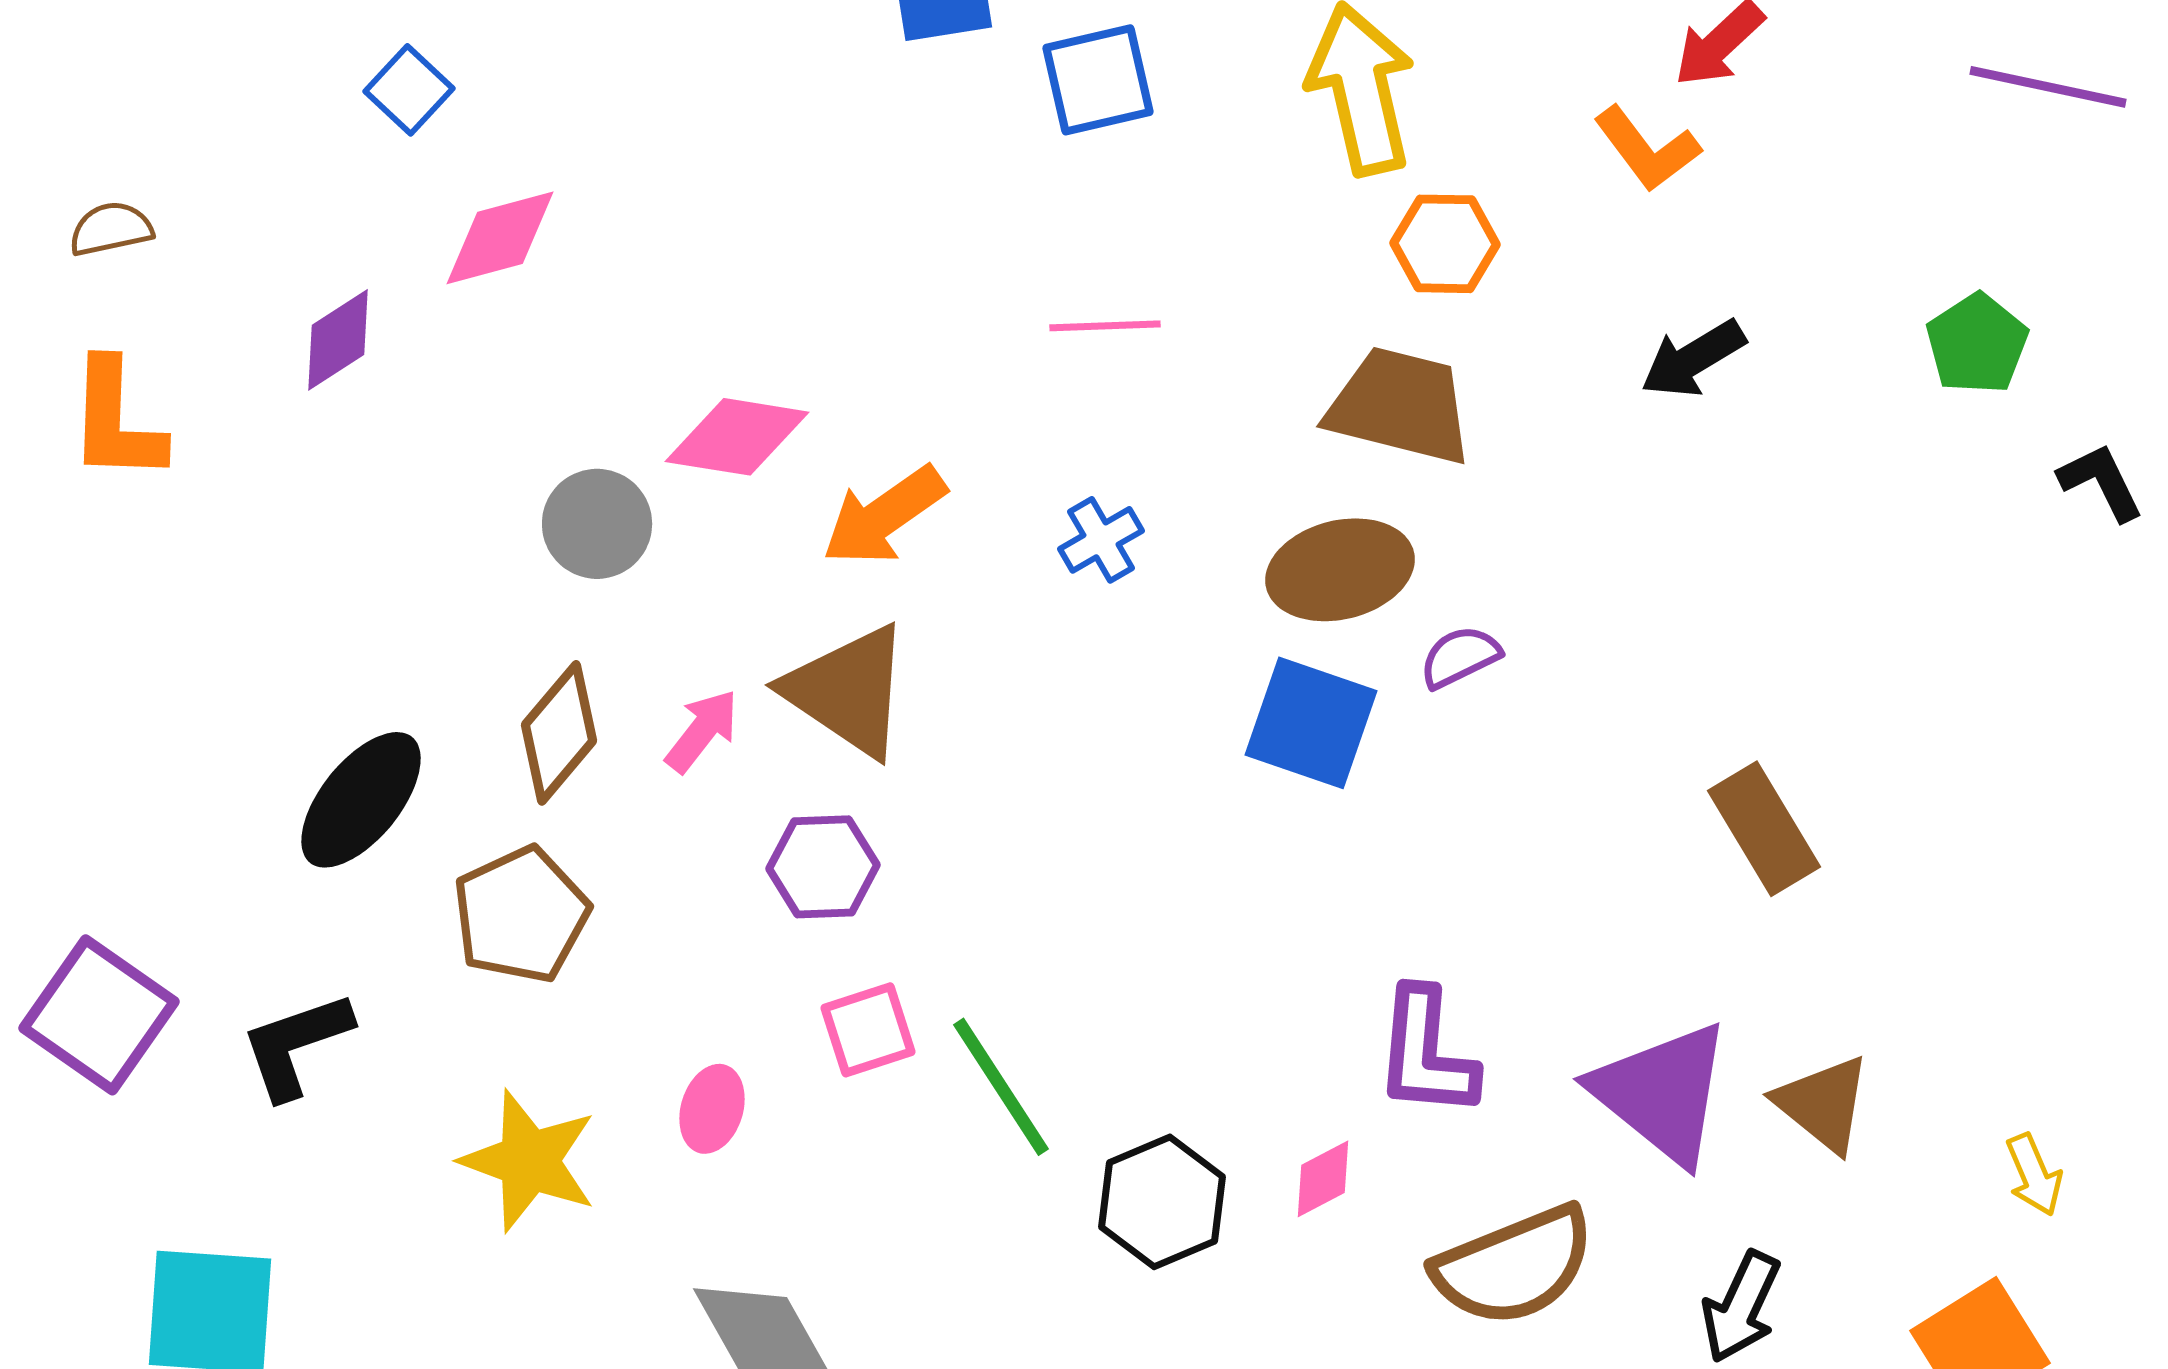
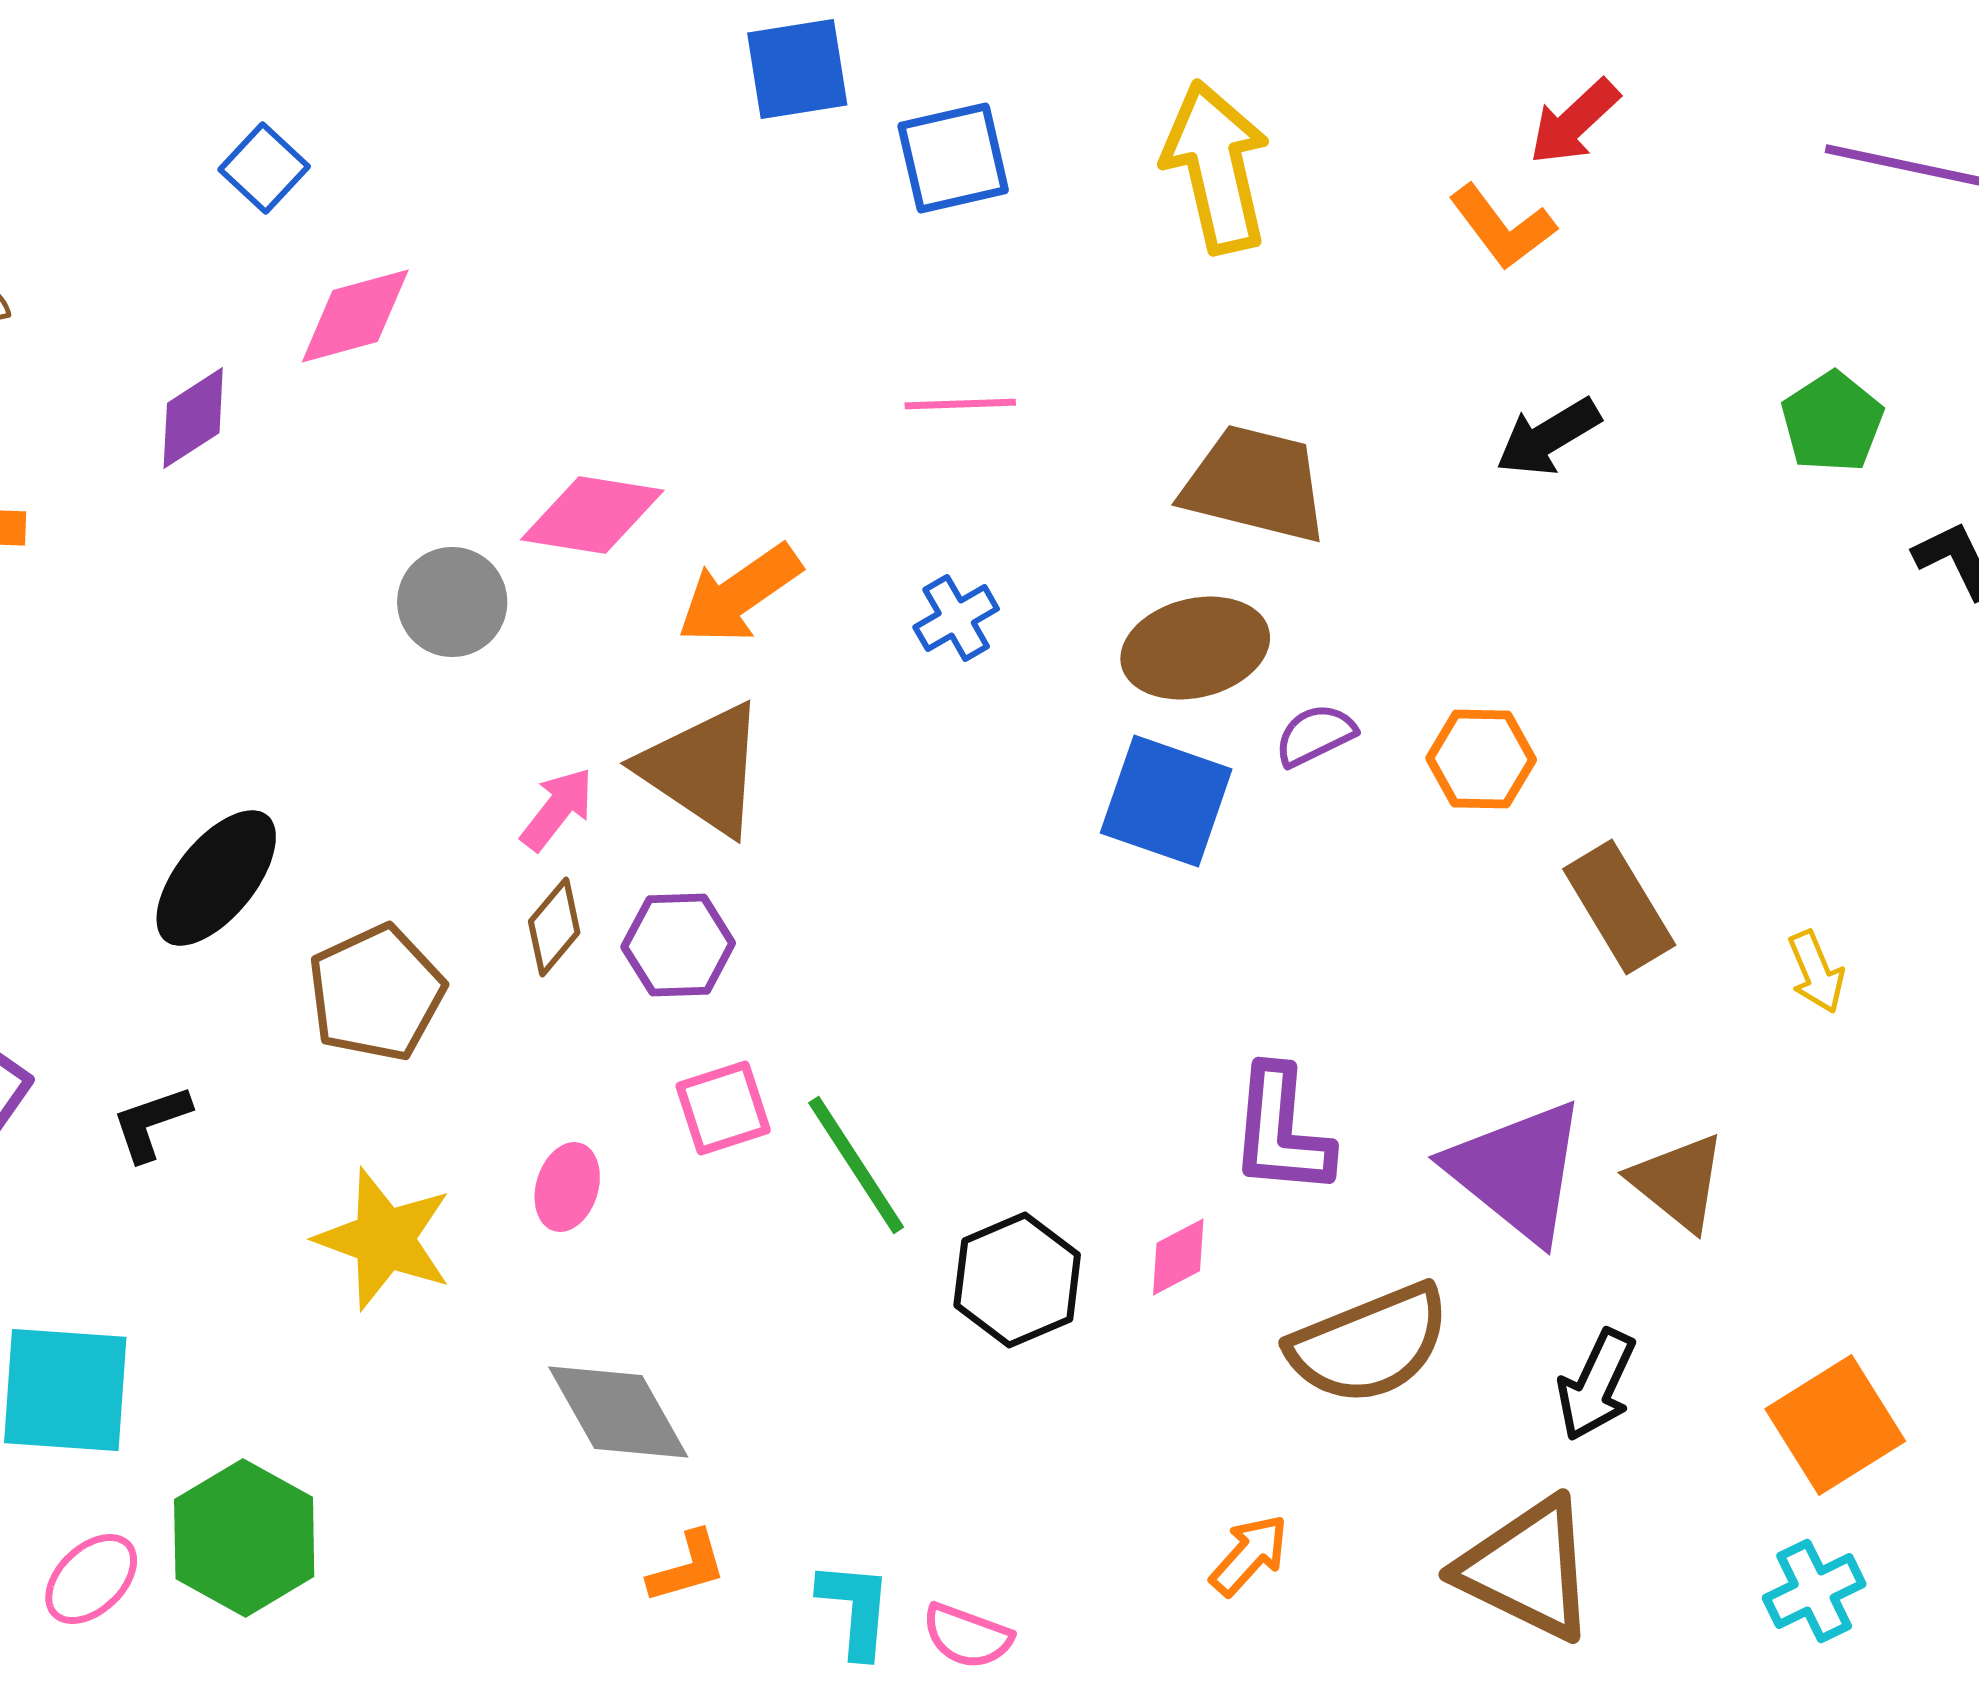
orange hexagon: (1445, 244) -> (1481, 759), moved
brown diamond: (559, 733) -> (554, 927), moved, size x0.7
black L-shape: (296, 1045) -> (151, 1123), size x0.7
yellow arrow: (2034, 1175) -> (1816, 972), moved

